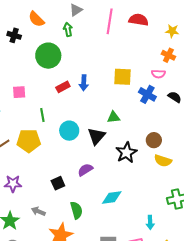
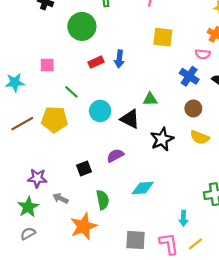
yellow square: (122, 77) -> (163, 37), moved
green line: (42, 115) -> (71, 92), turned -40
black triangle: (97, 136) -> (130, 119), turned -48
brown circle: (154, 140) -> (193, 108), moved
yellow semicircle: (163, 161) -> (200, 137), moved
purple star: (13, 184) -> (37, 178), moved

